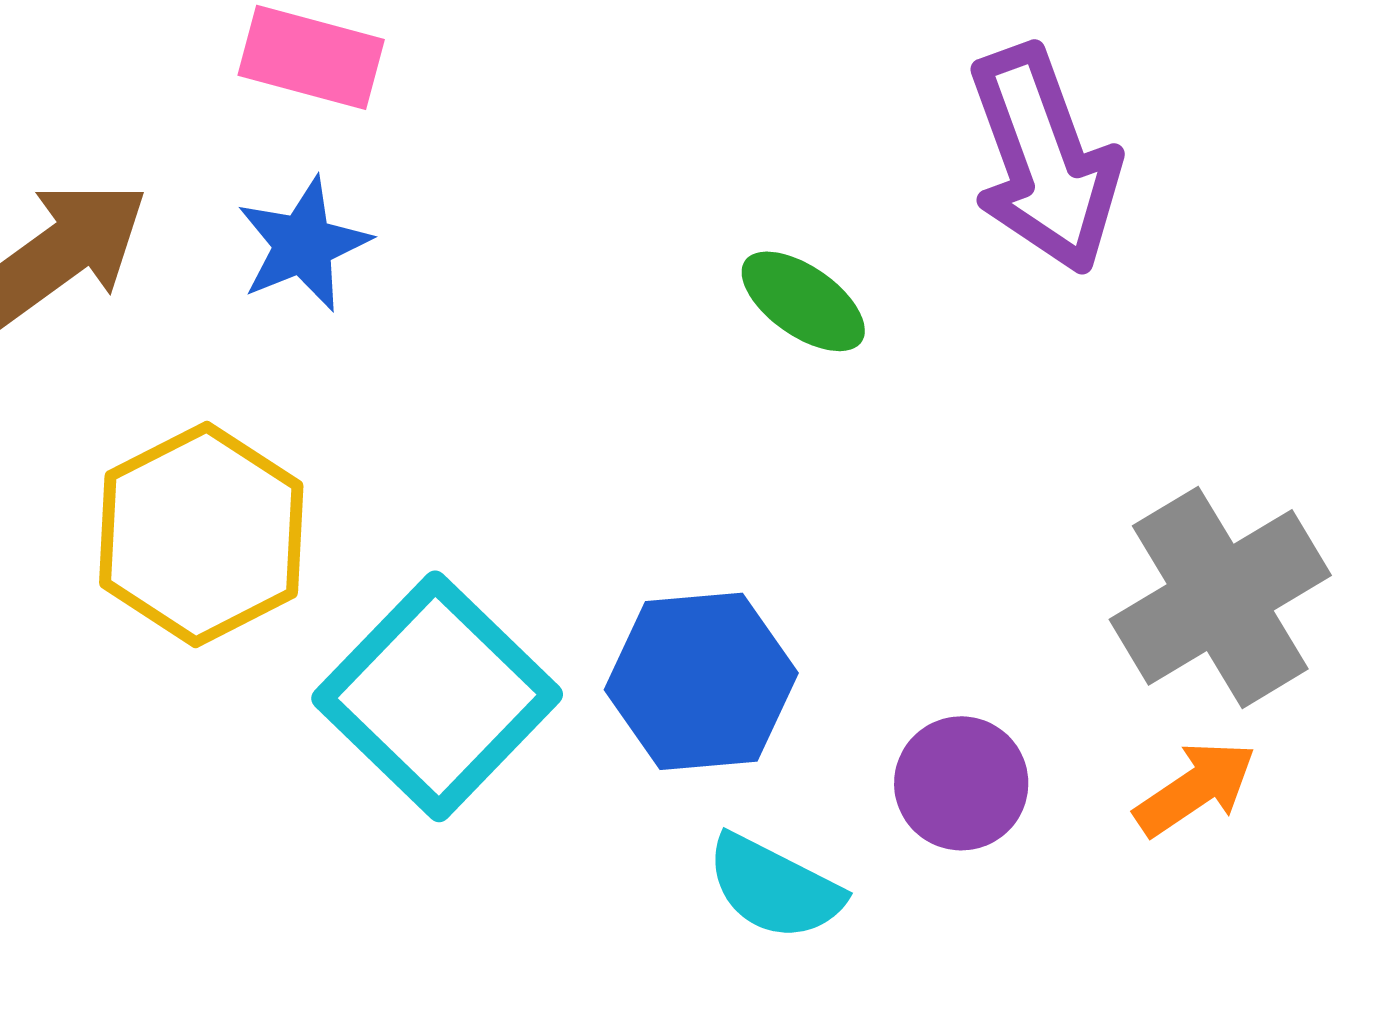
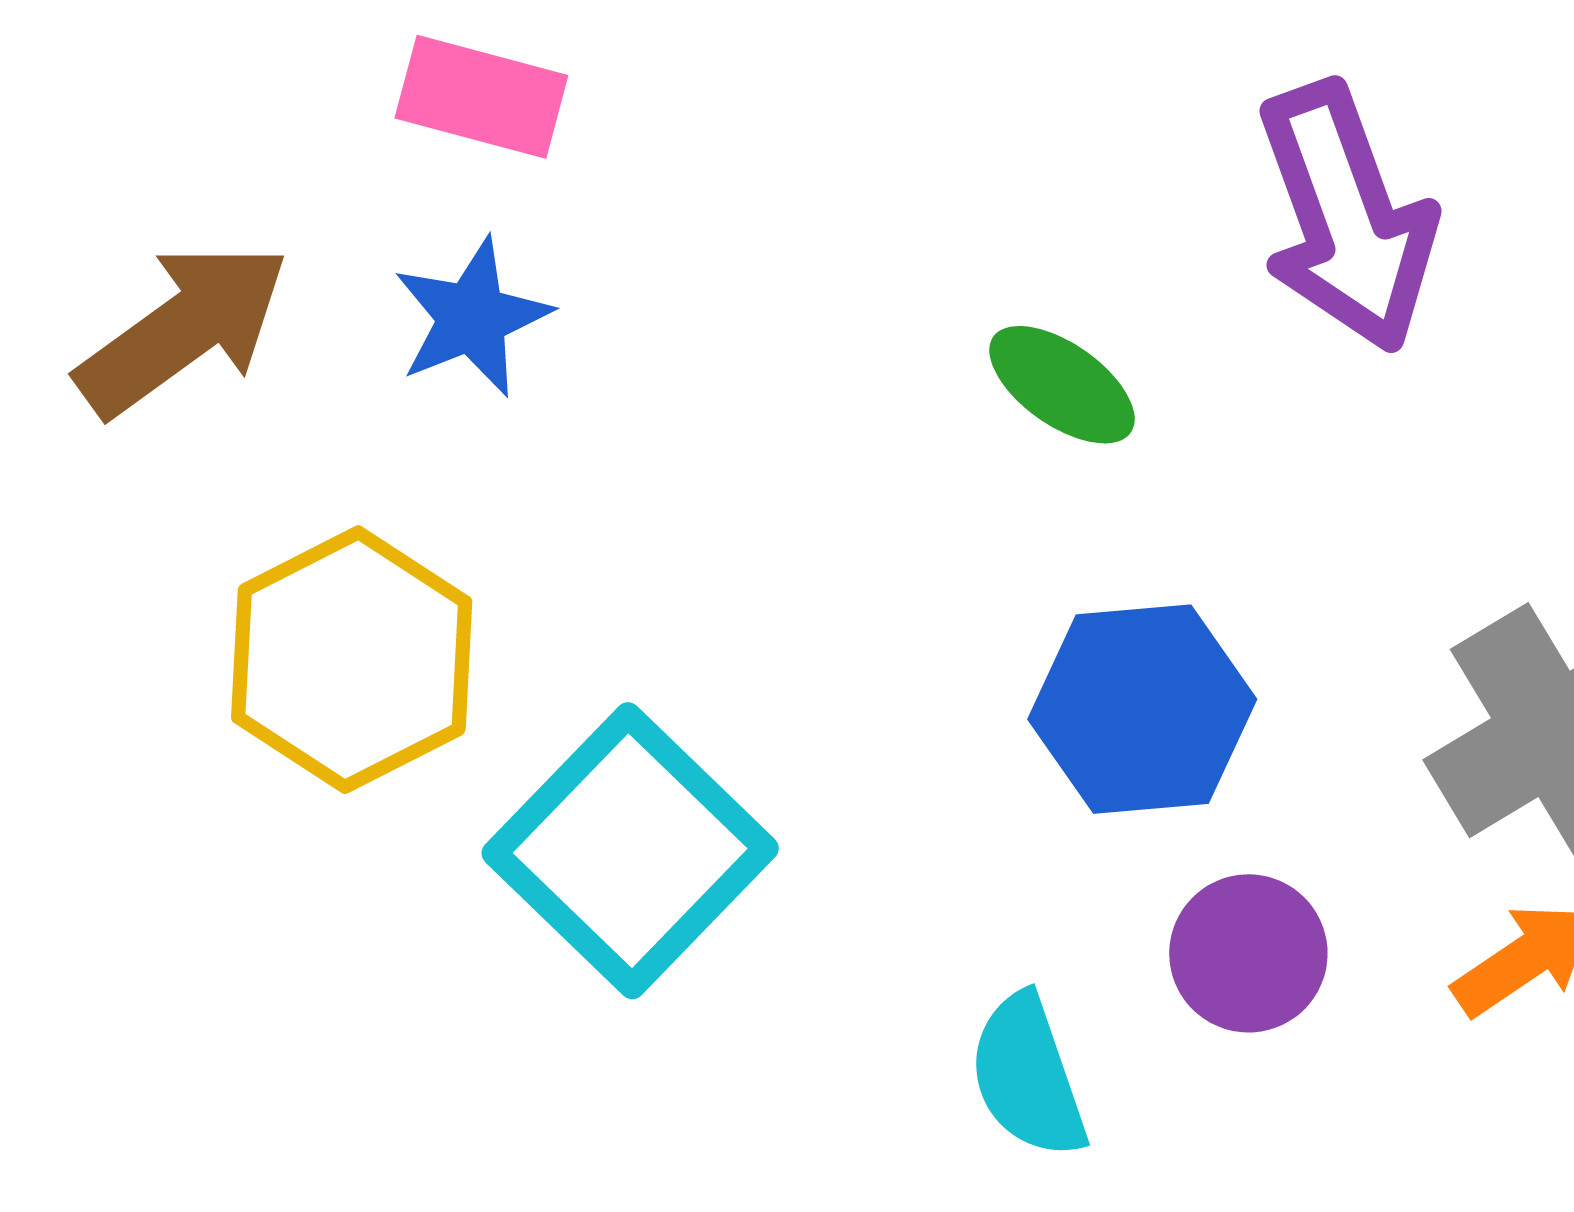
blue hexagon: (701, 681) -> (1142, 709), moved
cyan semicircle: (774, 887) -> (1028, 1076), turned 44

